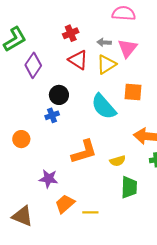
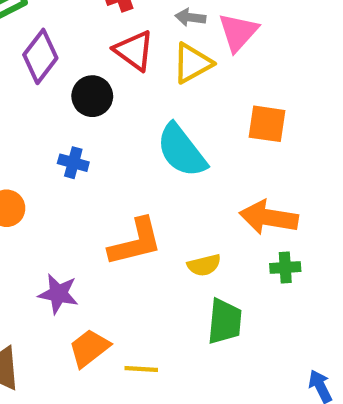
orange square: (133, 92) -> (267, 124), moved
black circle: (59, 95) -> (92, 96), moved
blue cross: (52, 115) -> (73, 163), turned 32

